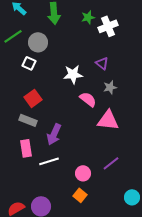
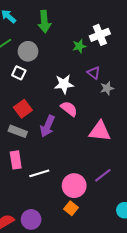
green star: (88, 17) -> (79, 46), moved
gray star: (110, 87) -> (107, 88), moved
pink semicircle: (88, 99) -> (69, 109), moved
purple arrow: (54, 134) -> (47, 126), moved
pink circle: (83, 173) -> (74, 186), size x1.5

